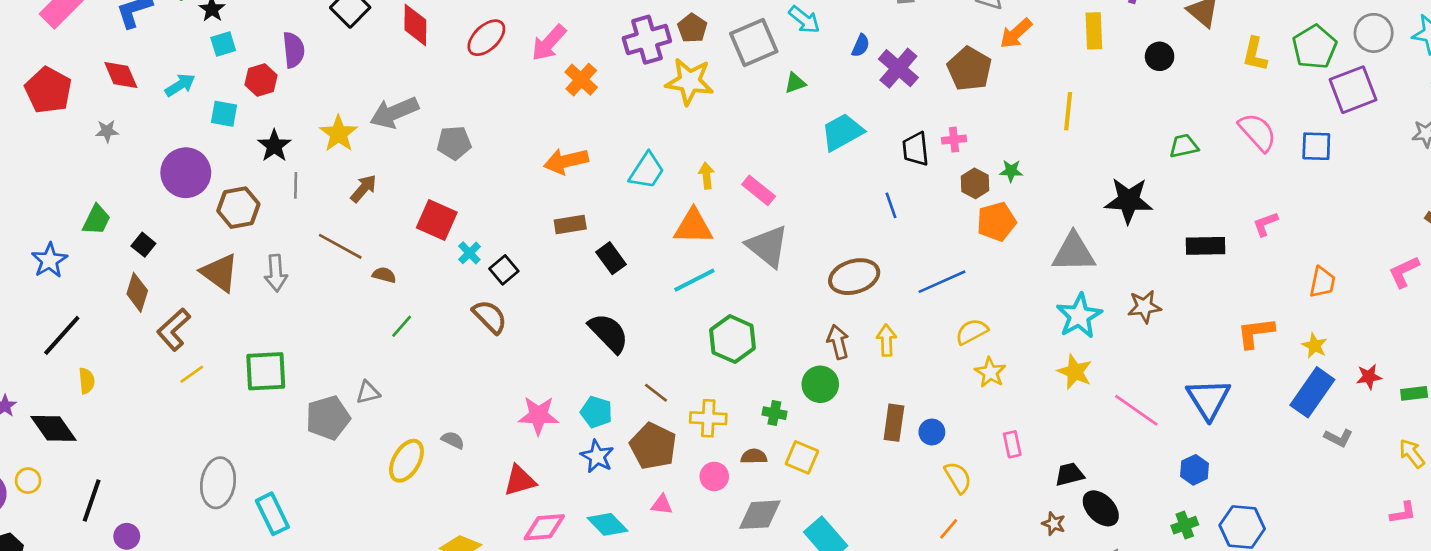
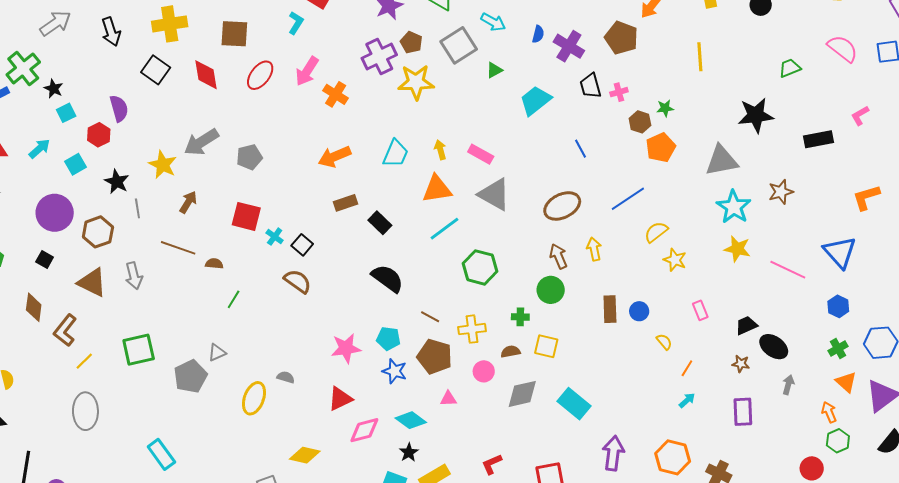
cyan square: (224, 114) -> (76, 164), turned -30
black trapezoid: (916, 149) -> (591, 86), moved
black square: (143, 245) -> (45, 259), moved
yellow semicircle: (958, 478) -> (664, 342), size x0.7
gray ellipse: (218, 483) -> (85, 411), moved
orange line: (949, 529) -> (687, 368), moved

